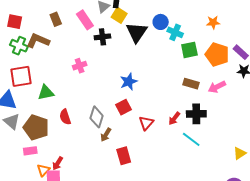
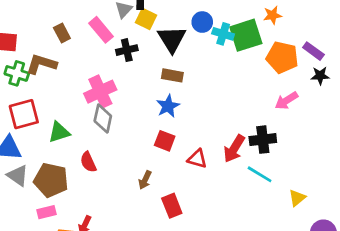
green square: (189, 50) -> (246, 35), moved, size x1.4
pink cross: (80, 66) -> (100, 92), size x1.6
brown rectangle: (191, 84) -> (172, 75), moved
red square: (123, 107) -> (165, 141), turned -35
gray diamond: (97, 117) -> (103, 119), moved
red arrow: (174, 118) -> (234, 149), size x1.5
red triangle: (146, 123) -> (197, 159), turned -49
yellow triangle: (240, 153) -> (297, 198), moved

